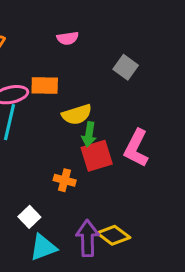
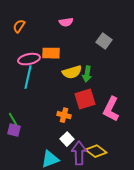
green arrow: (89, 134) -> (87, 74), moved
pink L-shape: (136, 148) -> (111, 109), moved
white square: (29, 217) -> (67, 139), moved

